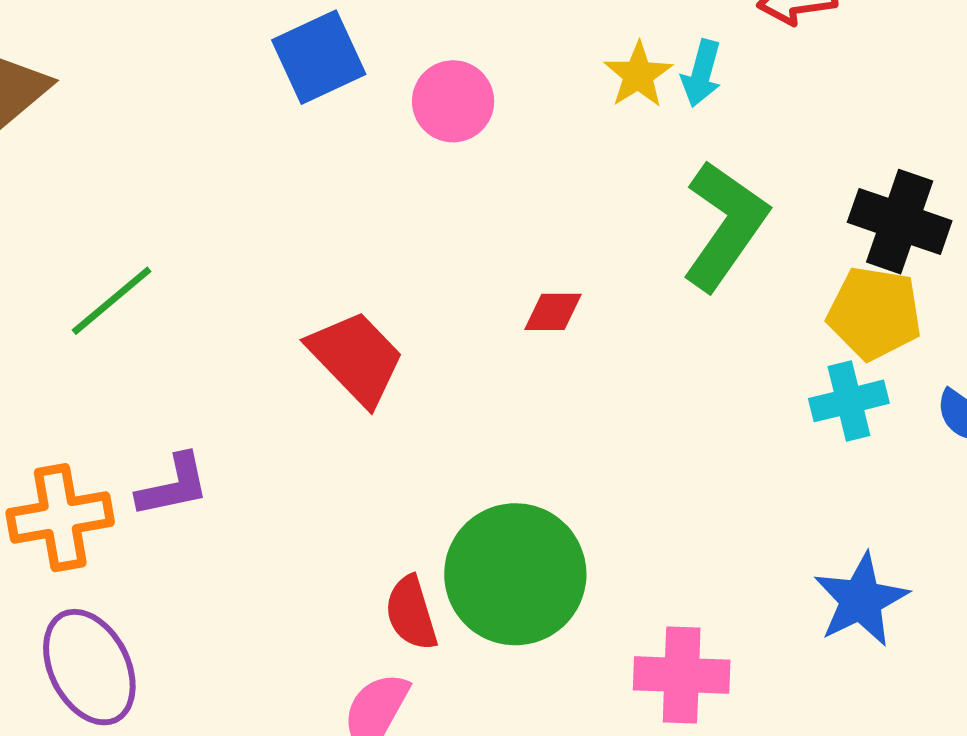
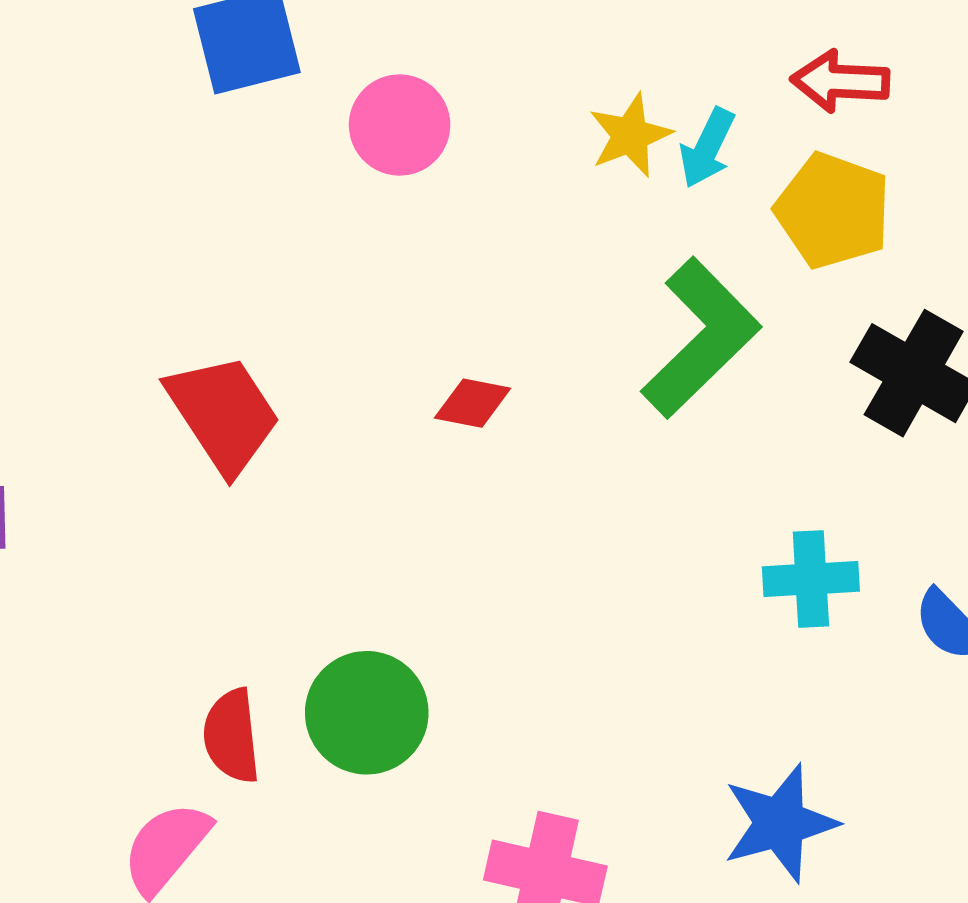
yellow pentagon: (875, 313) -> (833, 211), moved
green circle: (515, 574) -> (367, 713), size x0.7

